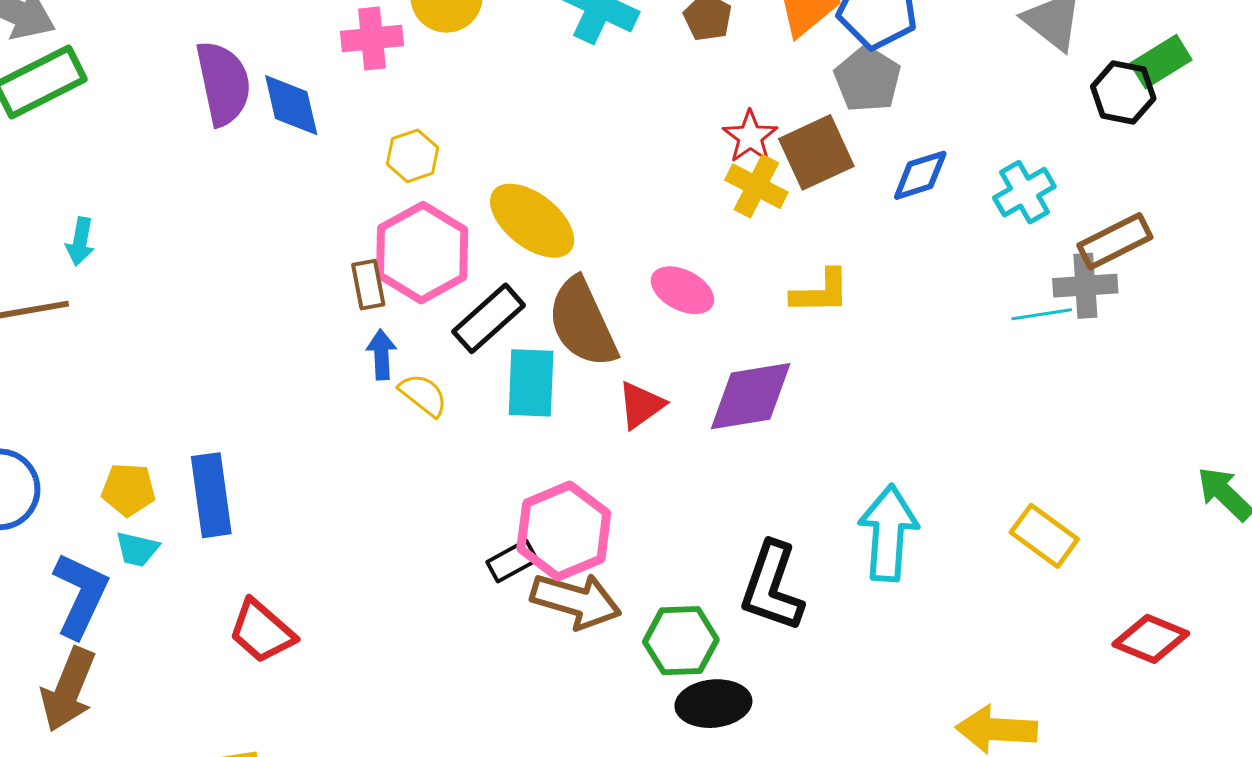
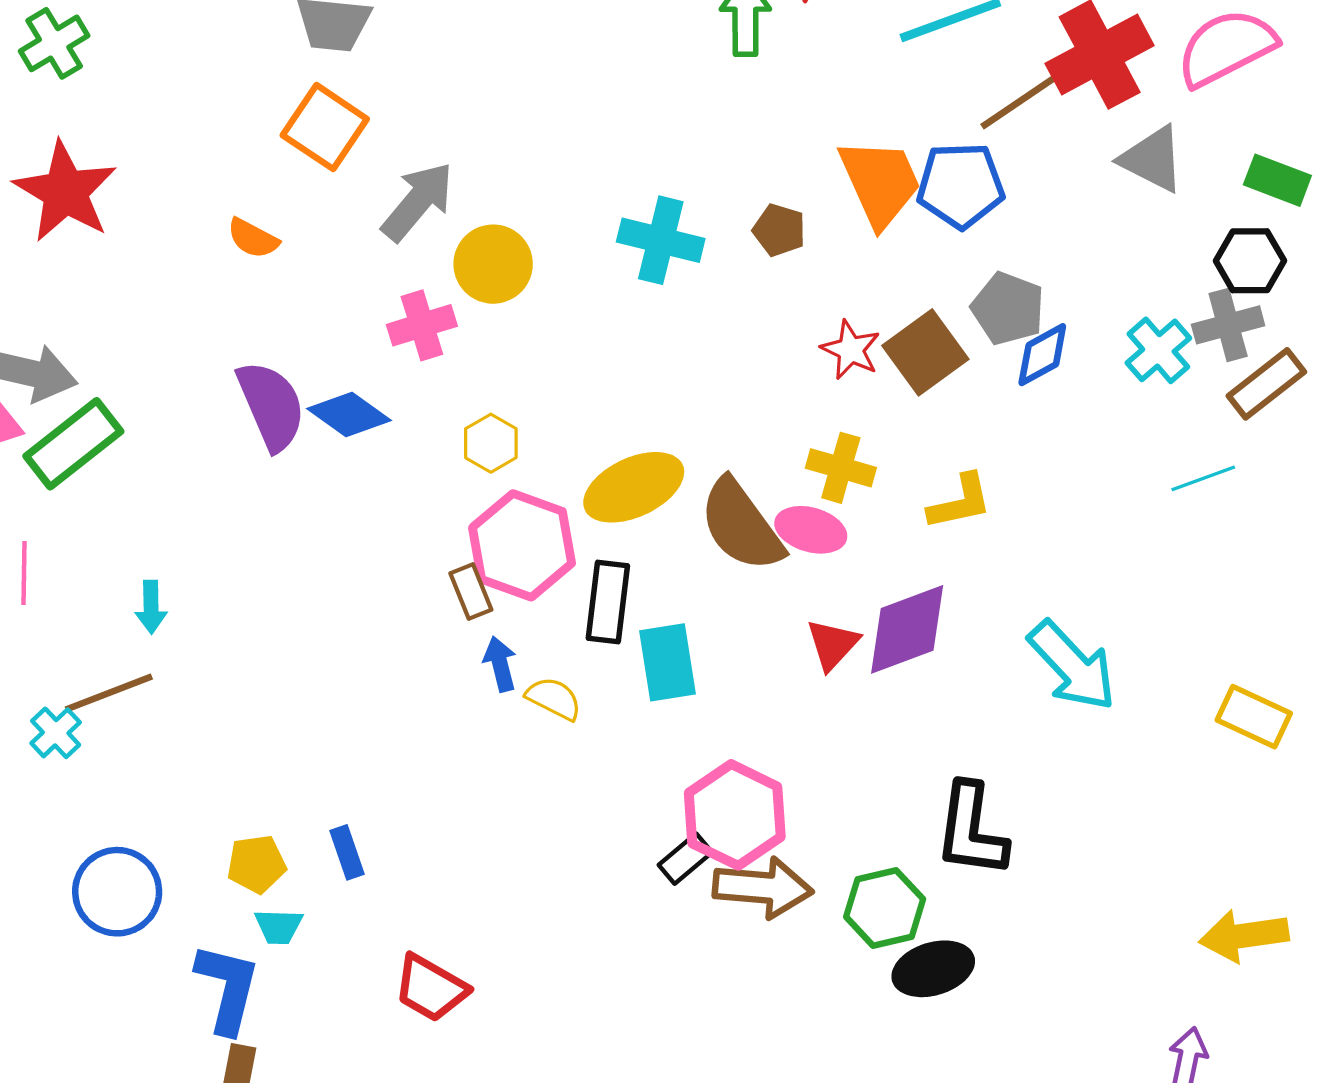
green rectangle: (1161, 62) -> (1277, 180), turned 64
gray pentagon: (868, 79) -> (1008, 309), moved
black hexagon: (1123, 92) -> (1250, 261), moved
blue diamond: (291, 105) -> (349, 415), turned -30
yellow cross: (756, 186) -> (841, 468), moved
yellow ellipse: (532, 221) -> (634, 487), turned -52
gray cross: (1085, 286) -> (1228, 325), moved
black rectangle: (489, 318) -> (608, 602), turned -30
brown semicircle: (582, 323) -> (741, 525), moved
red triangle: (641, 405) -> (833, 644), moved
blue rectangle: (211, 495) -> (347, 852), size x0.6
cyan arrow: (888, 533) -> (1072, 666), moved, turned 144

